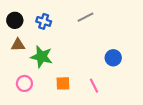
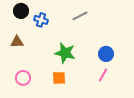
black circle: (15, 20) -> (21, 11), moved
green star: (42, 57) -> (65, 53), moved
pink line: (94, 86) -> (103, 75), moved, turned 56

